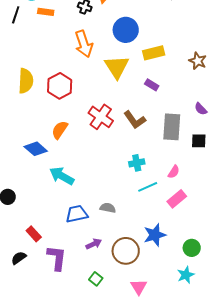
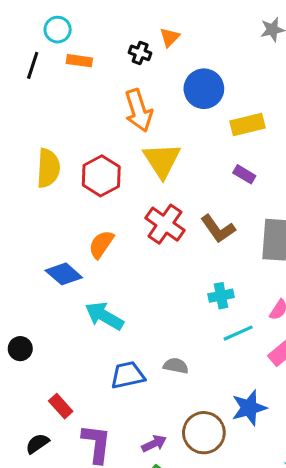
yellow triangle: (117, 67) -> (162, 160), moved
purple arrow: (94, 244) -> (154, 444), moved

